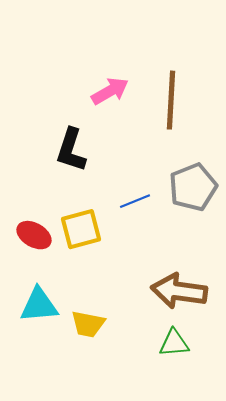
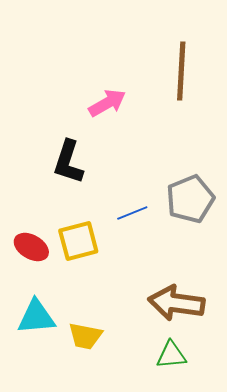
brown line: (171, 100) -> (181, 71), moved

